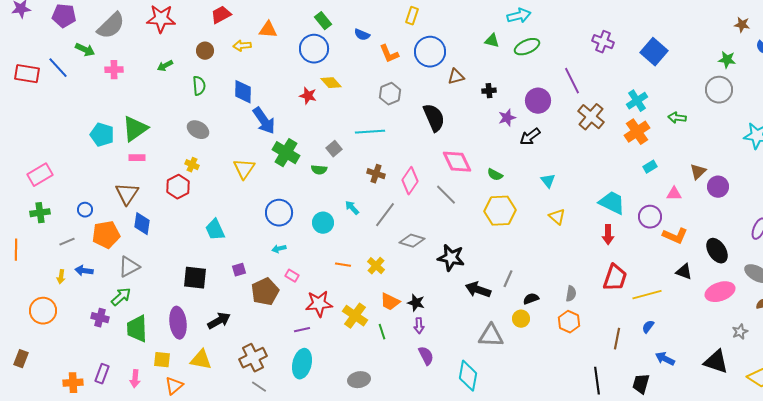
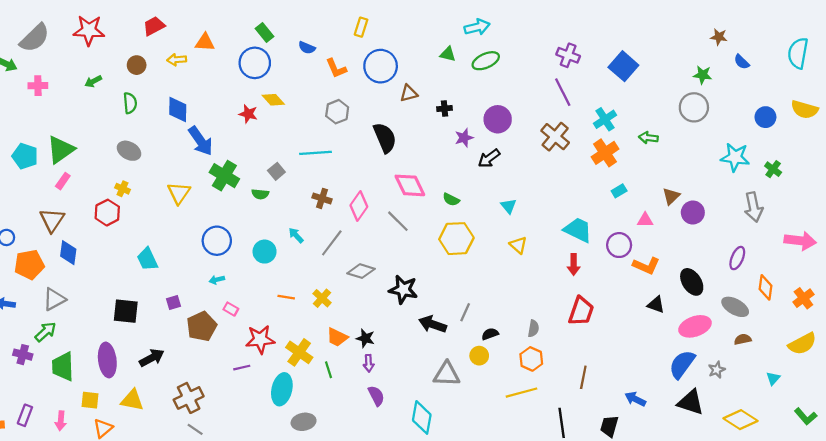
purple line: (572, 81) -> (563, 92), moved
pink rectangle: (137, 158) -> (63, 181), turned -56
yellow line: (647, 295) -> (522, 393), moved
blue semicircle: (648, 327) -> (682, 364), moved, size x2.0
cyan ellipse: (302, 364) -> (282, 389), moved

